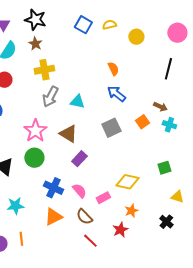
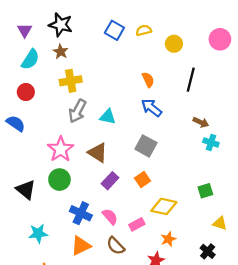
black line: (168, 69) -> (191, 80), moved
orange square: (142, 122) -> (143, 180), moved
gray square: (111, 128) -> (146, 146), turned -36

